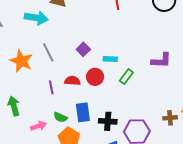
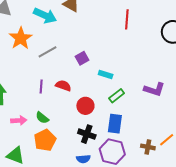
gray line: (48, 52) -> (47, 52), turned 72
orange star: (21, 61) -> (21, 38), moved
red circle: (95, 77) -> (85, 106), moved
blue rectangle: (83, 112) -> (115, 124), moved

